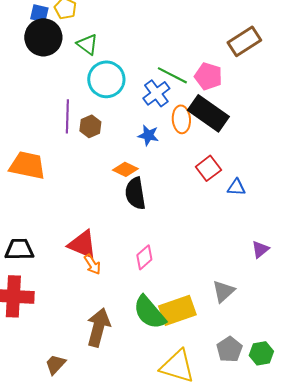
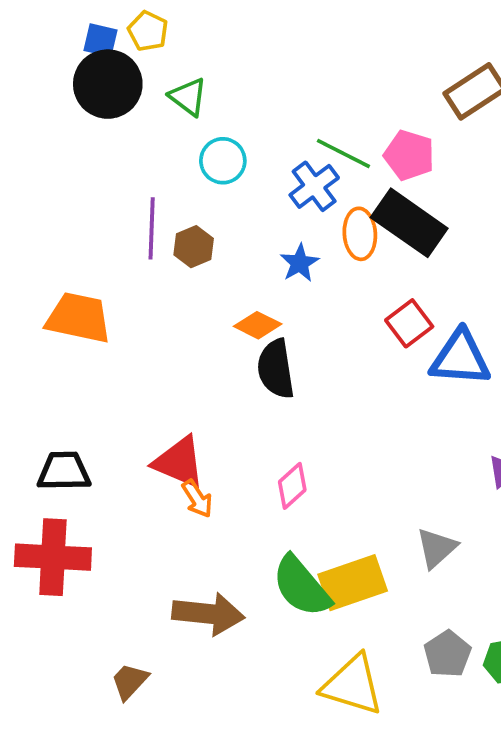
cyan circle: (106, 79) -> (223, 161), size x0.7
blue star: (148, 135) -> (300, 263), turned 30
blue triangle: (236, 187) -> (460, 358), size x1.8
brown arrow: (98, 327) -> (208, 614), turned 81

